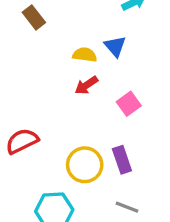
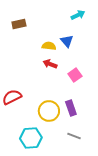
brown rectangle: (34, 17) -> (19, 24), turned -64
red arrow: (86, 85) -> (50, 64), turned 56

